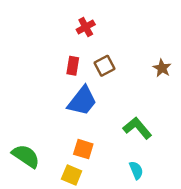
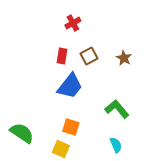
brown star: (162, 68) -> (124, 58), moved

